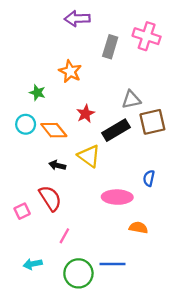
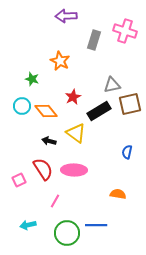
pink ellipse: (117, 197) -> (74, 170), moved

